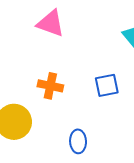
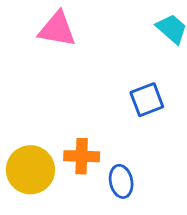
orange cross: (50, 86) -> (82, 156), moved

